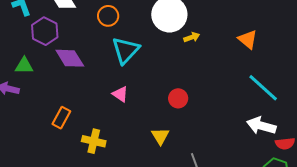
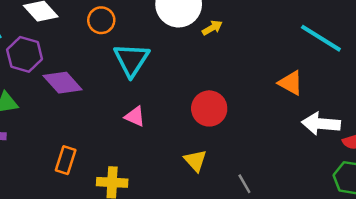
orange triangle: (248, 39) -> (291, 83), moved
cyan line: (263, 88) -> (321, 38), moved
red circle: (178, 98) -> (209, 108), size x1.4

